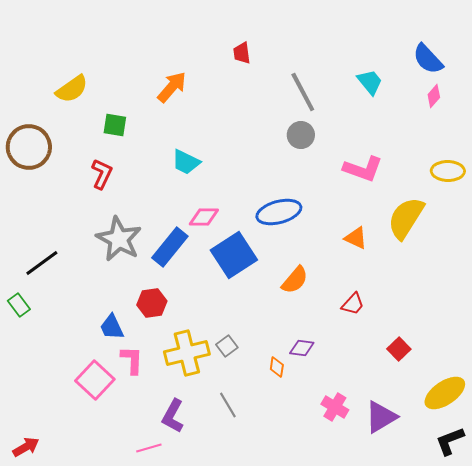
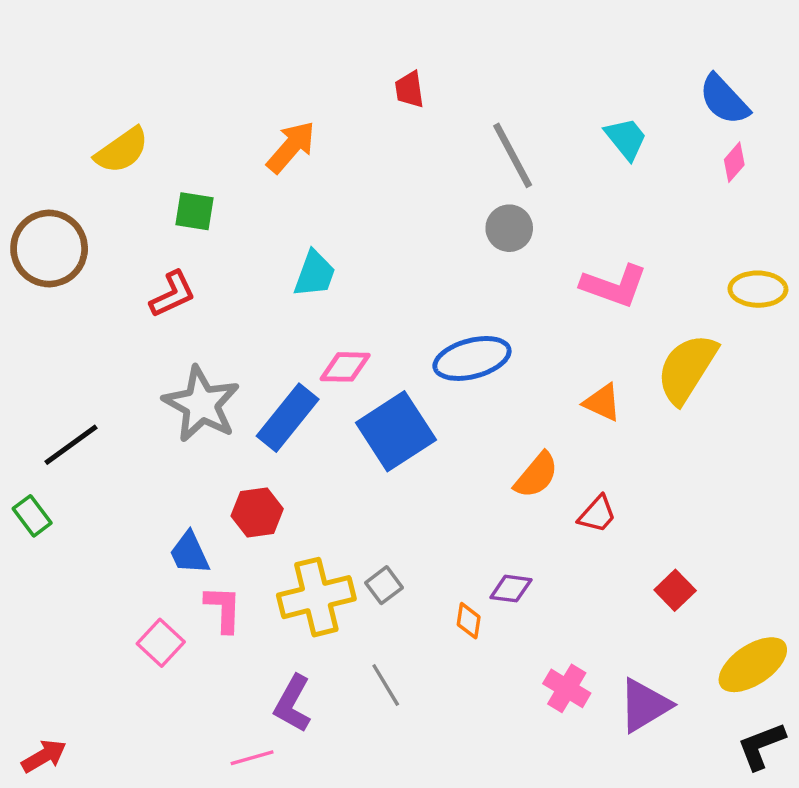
cyan trapezoid: (186, 162) -> (315, 274), turned -96
red L-shape: (102, 174) -> (173, 294), turned 40
orange semicircle: (295, 280) -> (536, 475), moved
pink square: (95, 380) -> (161, 643), size x0.7

